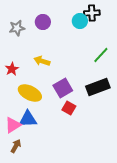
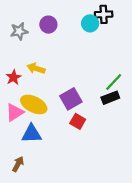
green line: (101, 55) -> (114, 82), moved
yellow arrow: (42, 61) -> (36, 68), moved
black rectangle: (98, 87) -> (110, 98), size x0.7
pink triangle: (13, 125) -> (15, 112), moved

